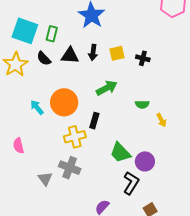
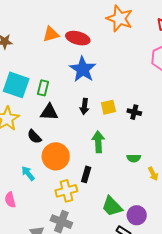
black triangle: (70, 56) -> (49, 112), moved
black semicircle: (44, 59) -> (34, 137), moved
green arrow: (107, 88) -> (98, 142), turned -65
cyan arrow: (37, 107) -> (28, 173), moved

